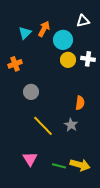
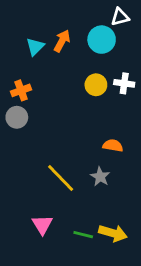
white triangle: (83, 21) -> (120, 17), moved
cyan circle: (63, 40) -> (102, 40), moved
gray circle: (31, 92) -> (17, 117), moved
orange semicircle: (80, 103) -> (113, 146), turned -88

